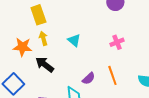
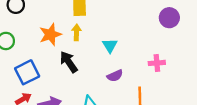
orange star: (22, 47) -> (50, 34), turned 30
purple semicircle: (89, 78) -> (115, 76), moved

